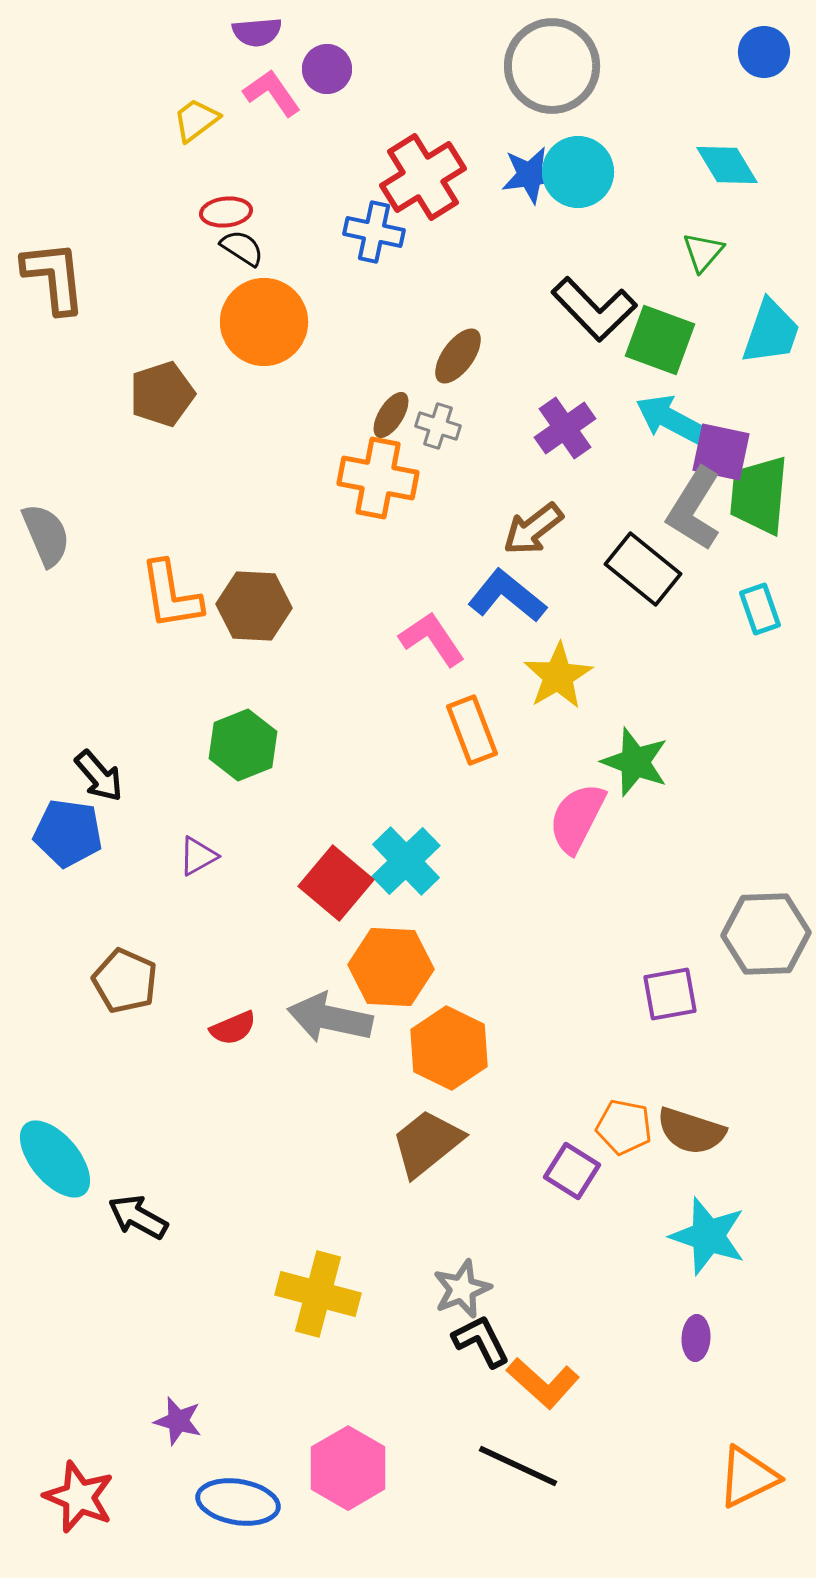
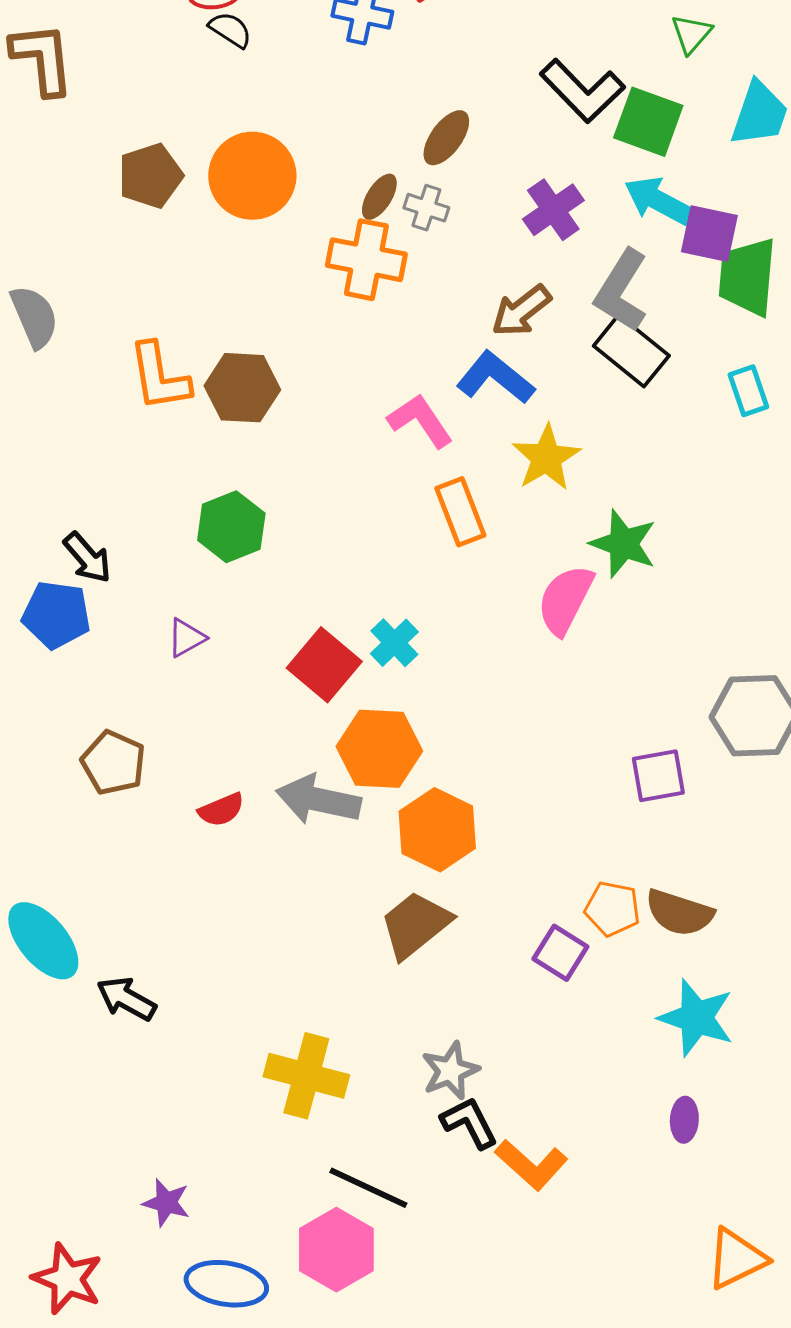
orange circle: (264, 322) -> (252, 176), moved
gray L-shape: (694, 509) -> (621, 291), moved
cyan cross: (406, 861) -> (394, 643), size x0.7
black line: (518, 1466) -> (368, 1188), moved

